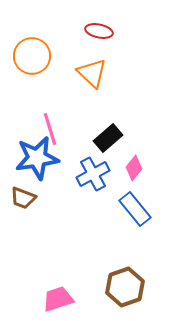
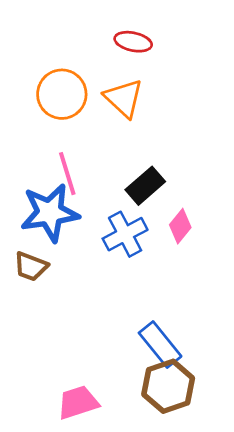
orange circle: (32, 56) -> (62, 94), moved
blue rectangle: (135, 209) -> (160, 345), moved

